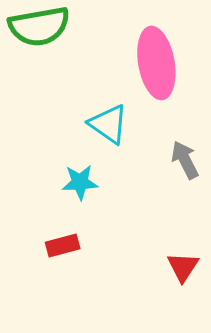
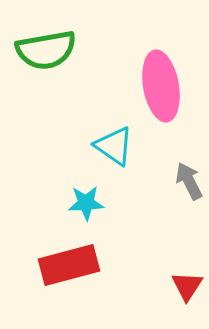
red rectangle: (63, 245) -> (69, 265), size x1.8

